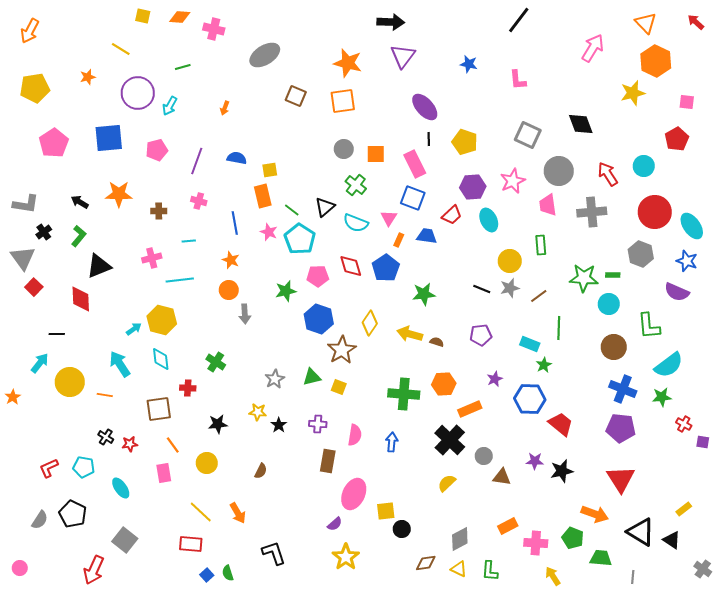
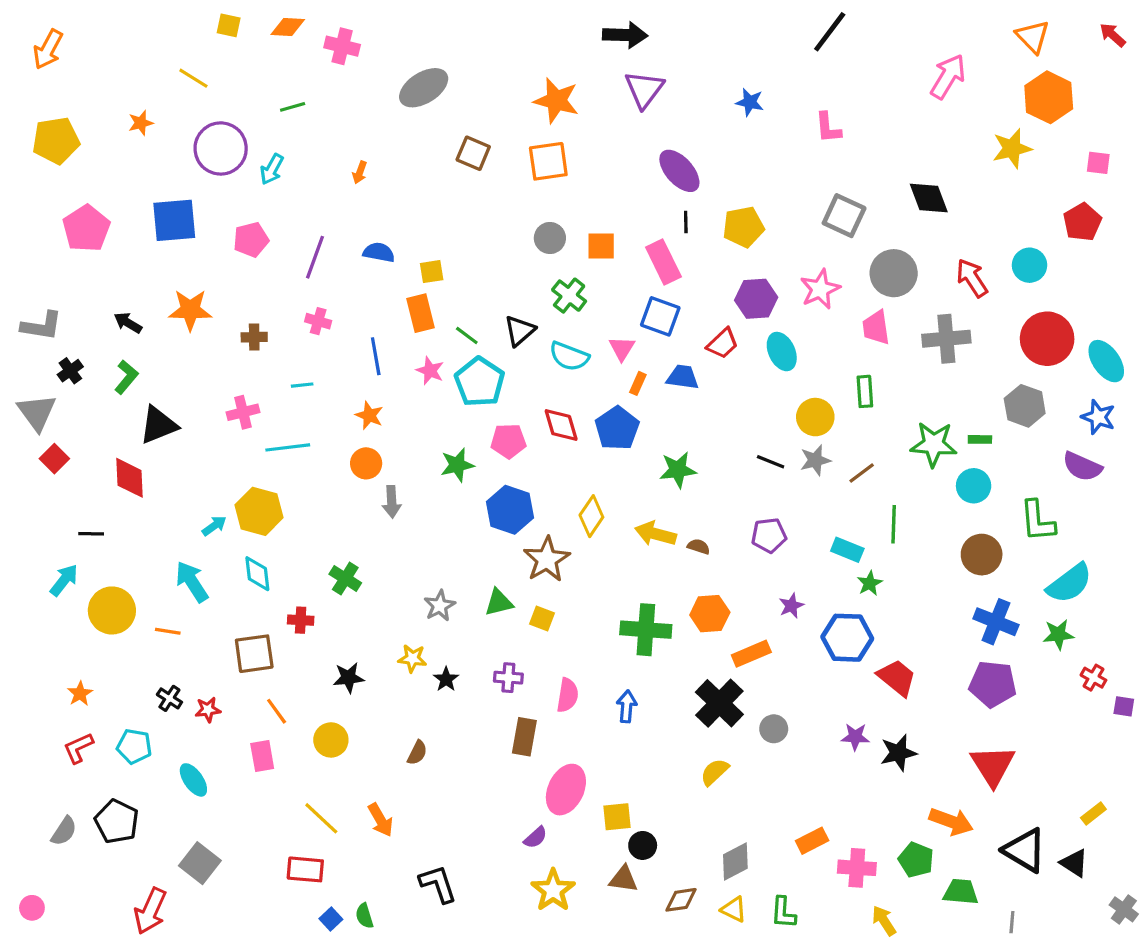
yellow pentagon: (465, 142) -> (743, 227), turned -30
orange star: (13, 397) -> (80, 694), moved
brown triangle: (502, 477) -> (623, 879), moved

